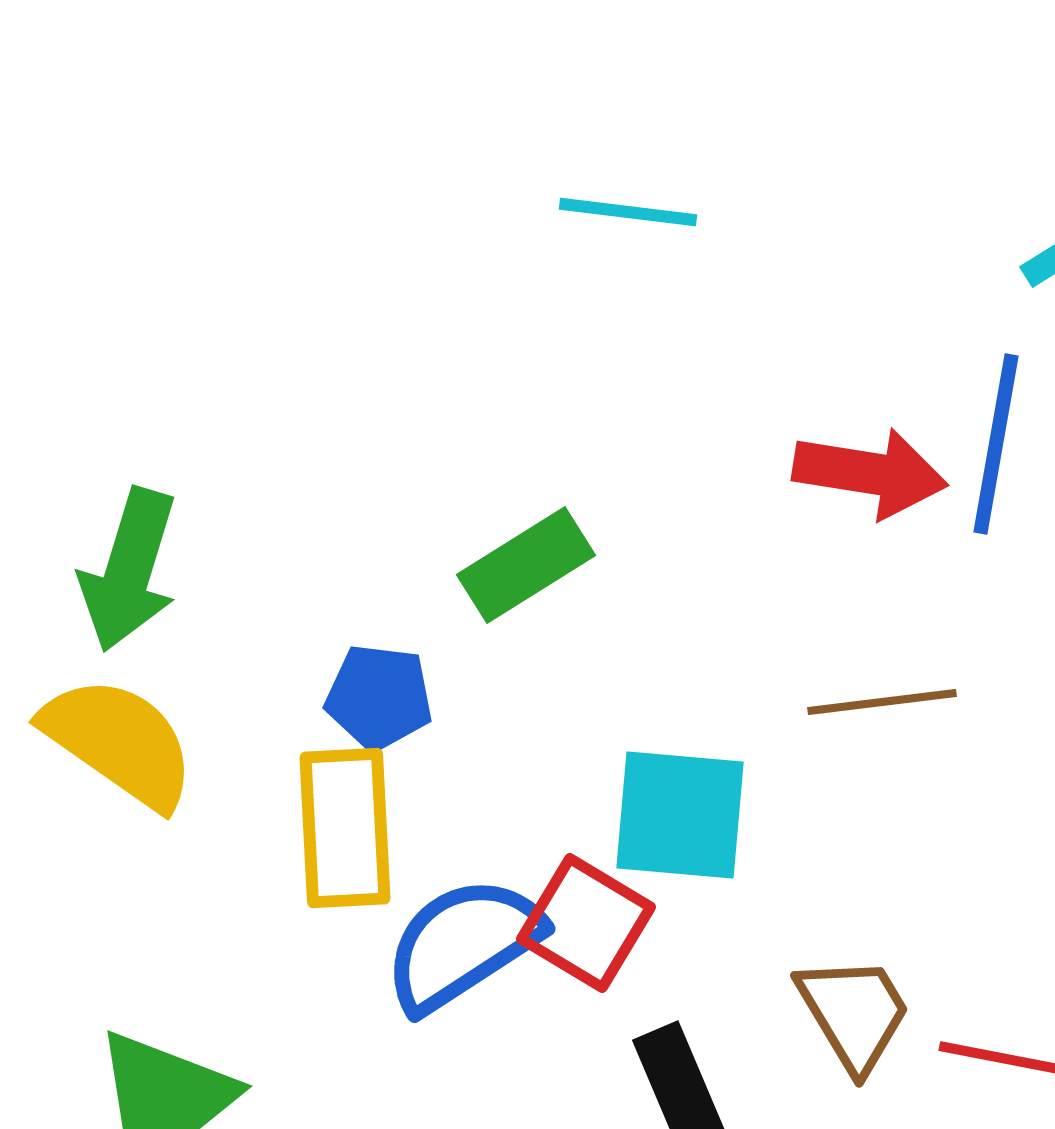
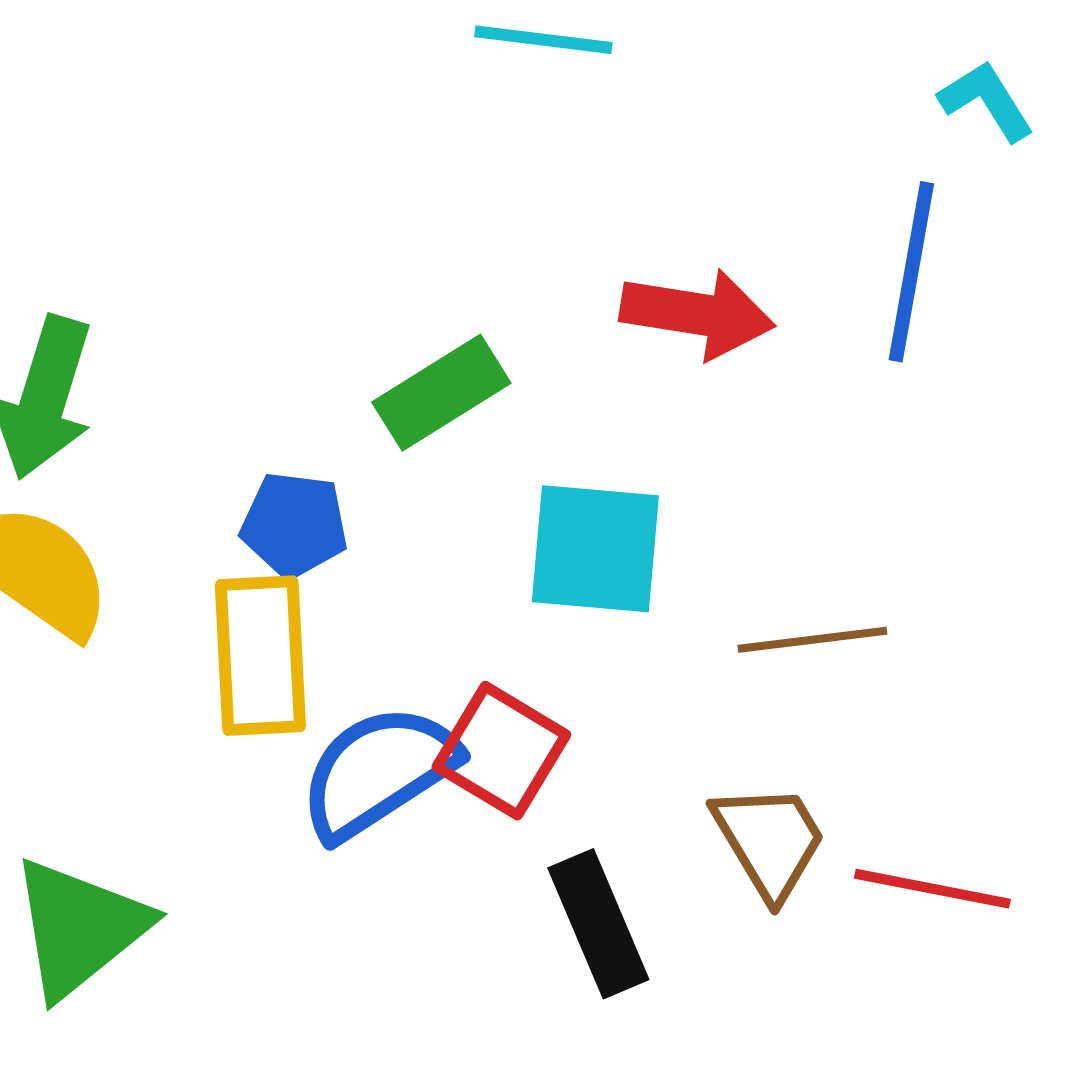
red arrow: (870, 473) -> (697, 314), moved
brown line: (882, 702) -> (812, 640), moved
cyan square: (680, 815) -> (595, 549), moved

